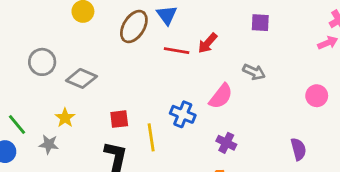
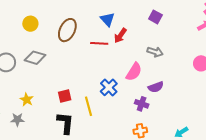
blue triangle: (167, 15) -> (107, 19), moved
purple square: (260, 23) -> (155, 17), turned 32
gray diamond: (81, 78) -> (35, 58), moved
blue cross: (183, 114) -> (109, 87), turned 30
purple semicircle: (298, 149) -> (156, 87), moved, turned 91

